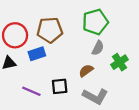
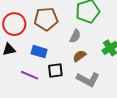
gray semicircle: (98, 48) -> (75, 36), moved
blue rectangle: (37, 54) -> (39, 52), moved, turned 35

